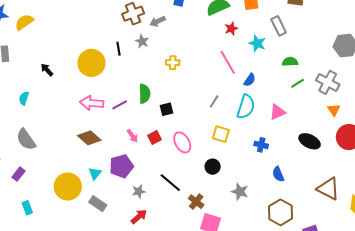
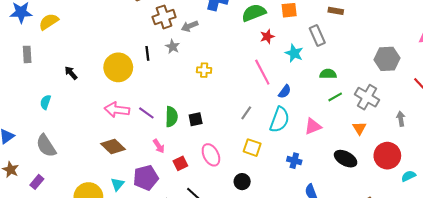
green semicircle: (144, 94) -> (171, 117), moved
purple line: (120, 105) -> (146, 113), turned 63
orange triangle: (334, 110) -> (359, 128), moved
red square: (154, 137) -> (180, 163), moved

